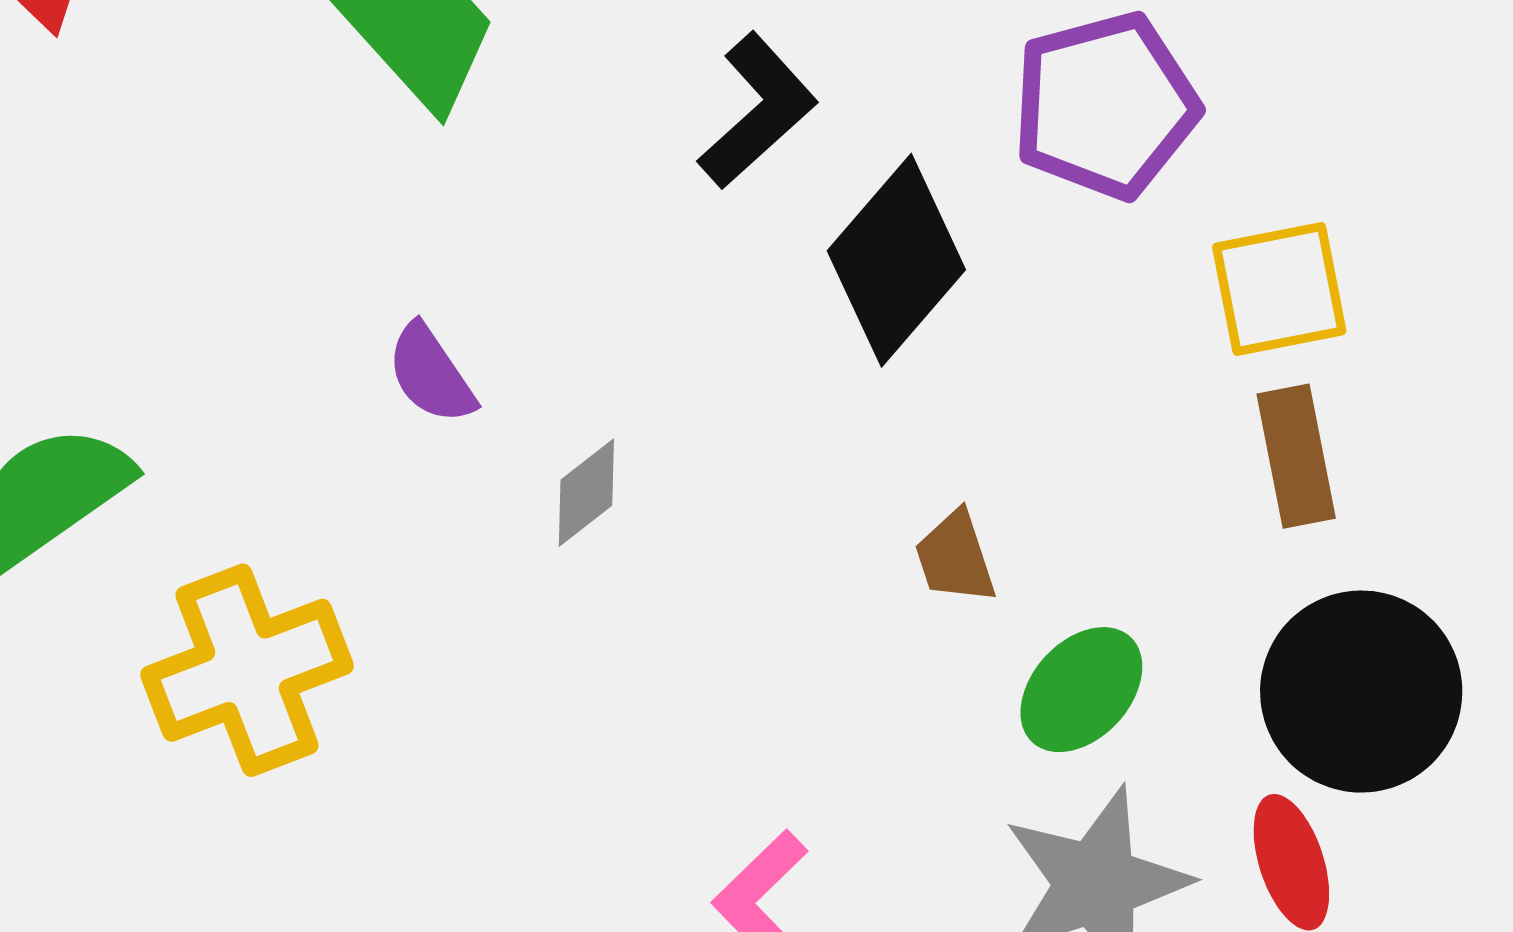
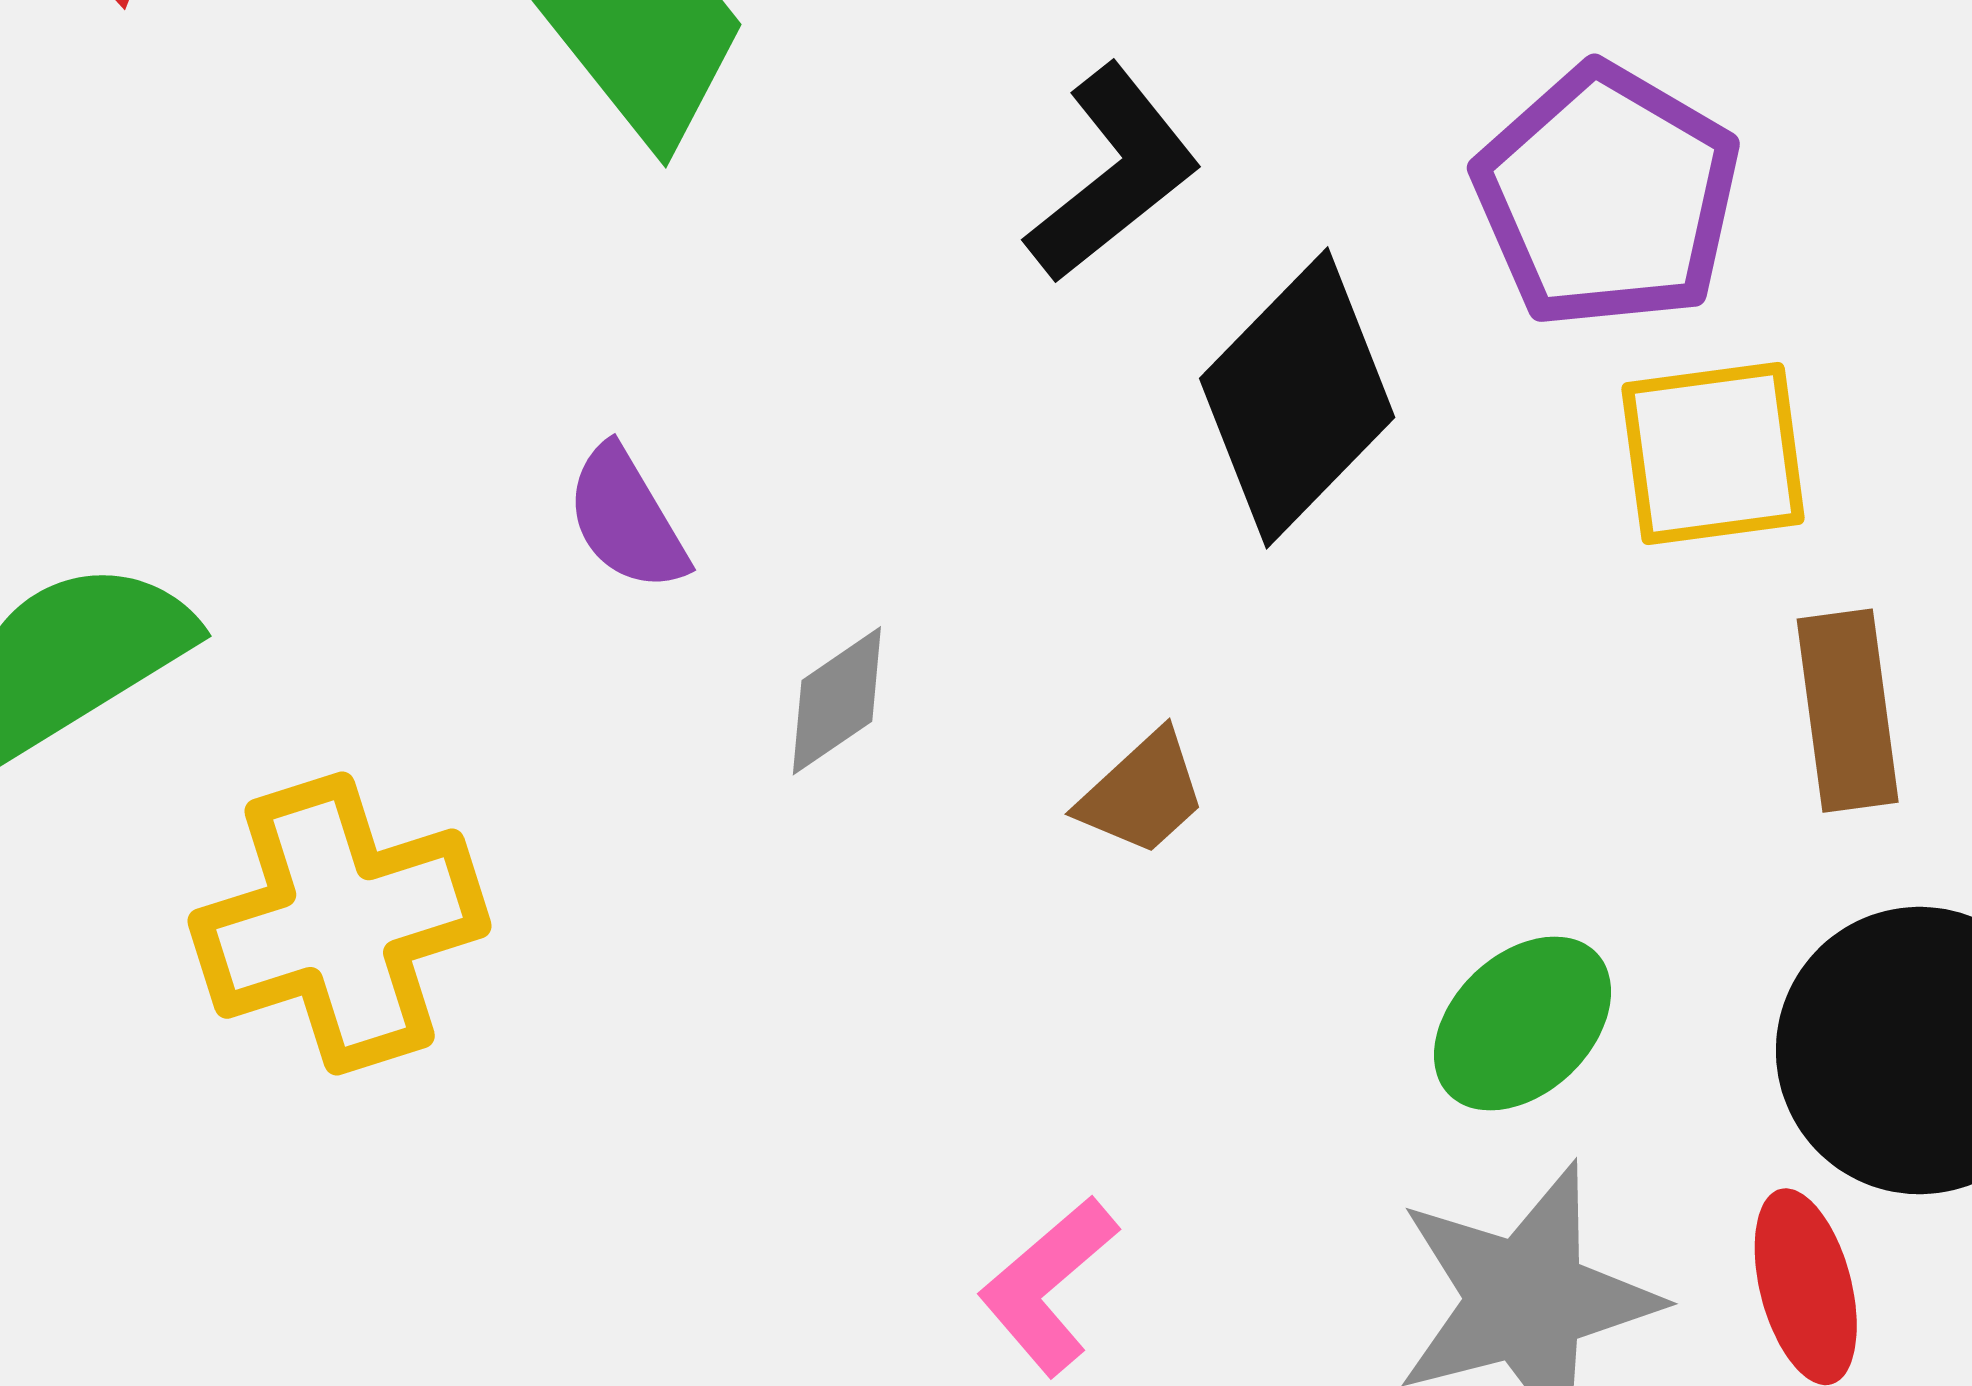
purple pentagon: (1105, 106) -> (1607, 196), turned -30
yellow square: (1279, 289) -> (1713, 454), moved
brown trapezoid: (955, 557) -> (1142, 793), moved, turned -118

